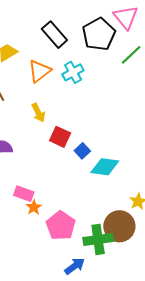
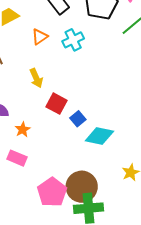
orange triangle: (39, 71) -> (40, 37), size x0.7
orange star: (34, 207) -> (23, 130), moved
brown circle: (119, 226) -> (82, 187), moved

